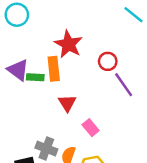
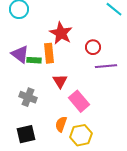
purple line: (124, 85) -> (106, 66), turned -60
pink rectangle: (91, 128) -> (79, 101), size x1.5
gray cross: (46, 149) -> (28, 97), moved

